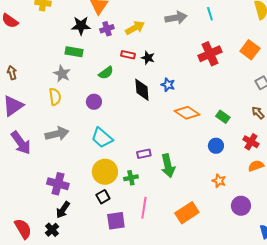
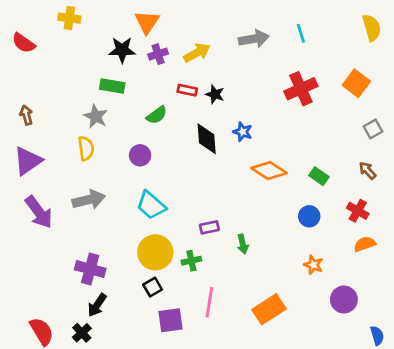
green arrow: (168, 166) -> (243, 244), size x0.6

